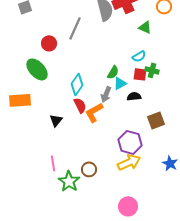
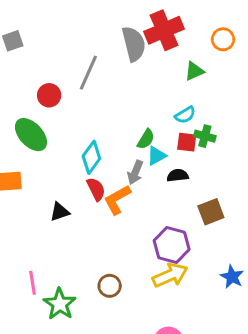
green triangle: (145, 27) -> (194, 71), turned -48
black triangle: (56, 120) -> (60, 212), turned 32
pink line: (53, 163) -> (32, 283), moved
green star: (69, 181) -> (60, 304), moved

